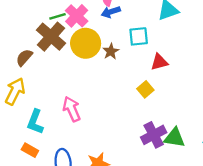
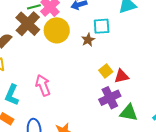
brown star: (111, 51) -> (88, 40), moved
red triangle: (159, 62) -> (121, 76), moved
purple cross: (154, 135) -> (110, 98), moved

